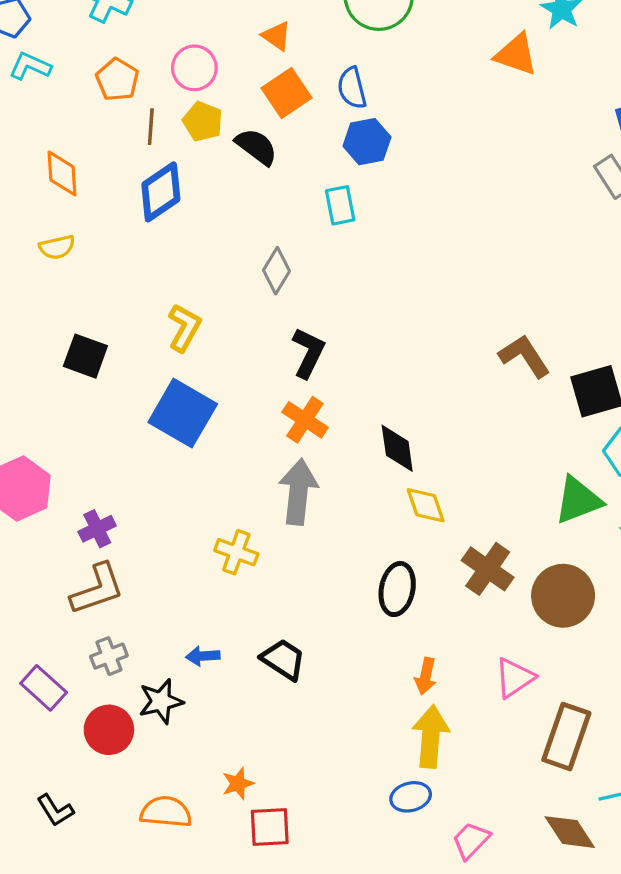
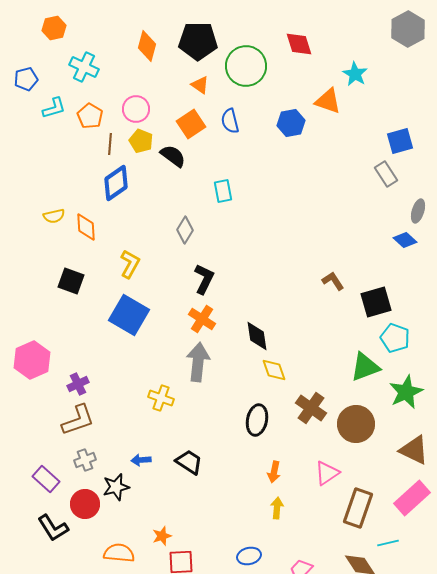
orange triangle: (276, 36) -> (200, 85), moved
cyan L-shape: (30, 66) -> (54, 108), moved, turned 140
blue hexagon: (367, 142) -> (291, 123), moved
orange diamond: (62, 173) -> (86, 227), moved
brown L-shape: (525, 356) -> (333, 281), size x0.7
yellow arrow: (431, 737) -> (277, 508), size x0.6
blue ellipse: (411, 797) -> (249, 556), moved
black L-shape: (55, 810) -> (53, 528), moved, size x1.4

